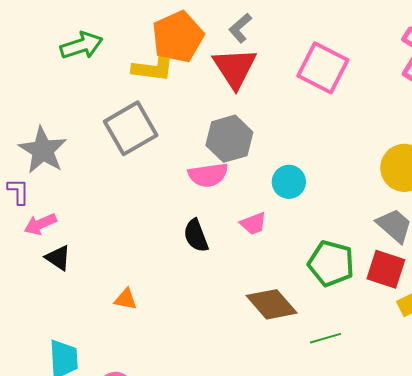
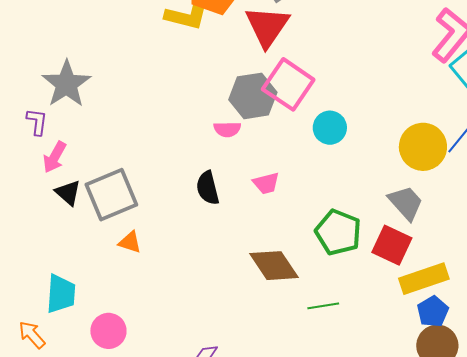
pink square: (323, 68) -> (288, 84), moved
gray square: (131, 128) -> (111, 195), moved
pink semicircle: (208, 175) -> (227, 129), size x0.7
cyan circle: (289, 182) -> (330, 128), moved
pink arrow: (40, 224) -> (55, 157), turned -44

